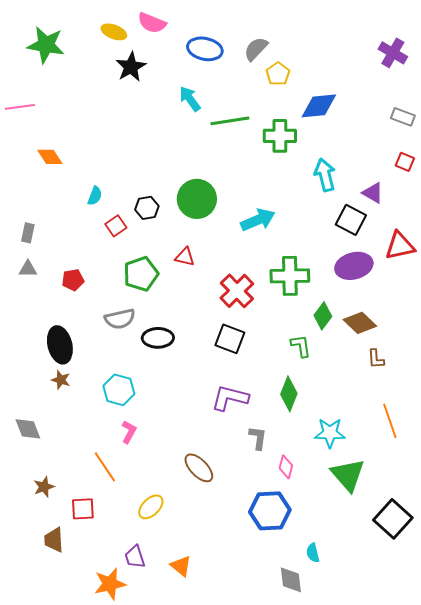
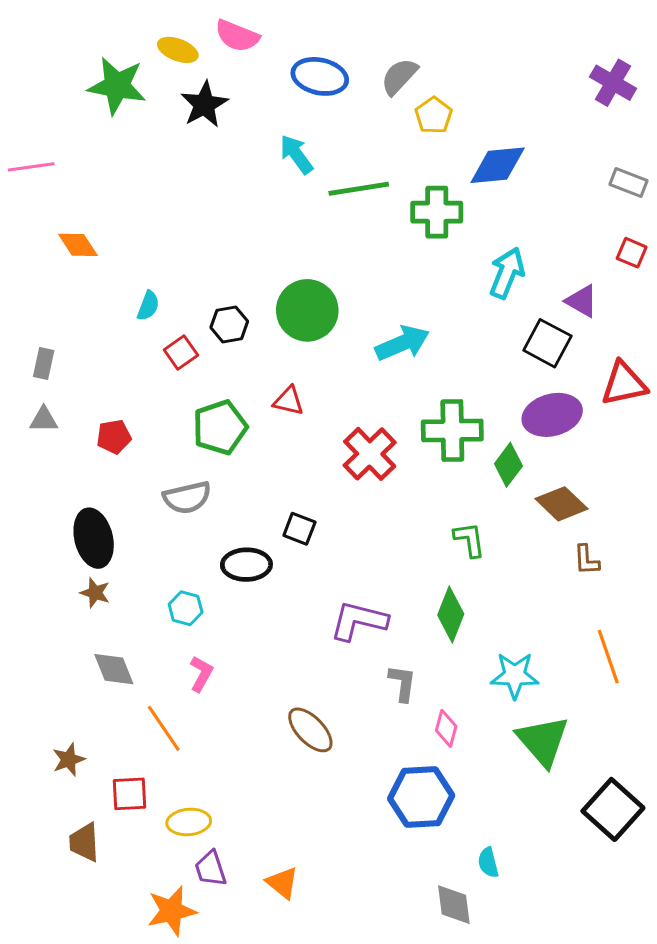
green star: (46, 45) -> (117, 86), moved
cyan arrow: (325, 175) -> (507, 273), turned 36
green diamond: (323, 316) -> (508, 465), moved
black ellipse: (158, 338) -> (246, 565), moved
black square: (230, 339) -> (299, 529), moved, size x0.7
cyan hexagon: (119, 390) -> (186, 608), size x0.7
gray diamond: (28, 429) -> (114, 669), moved
yellow ellipse: (151, 507) -> (189, 822), moved, turned 40

